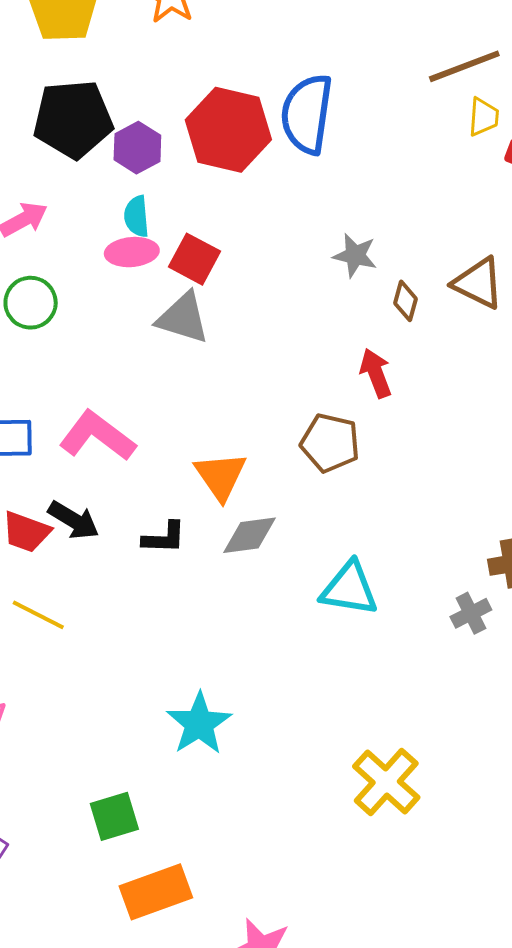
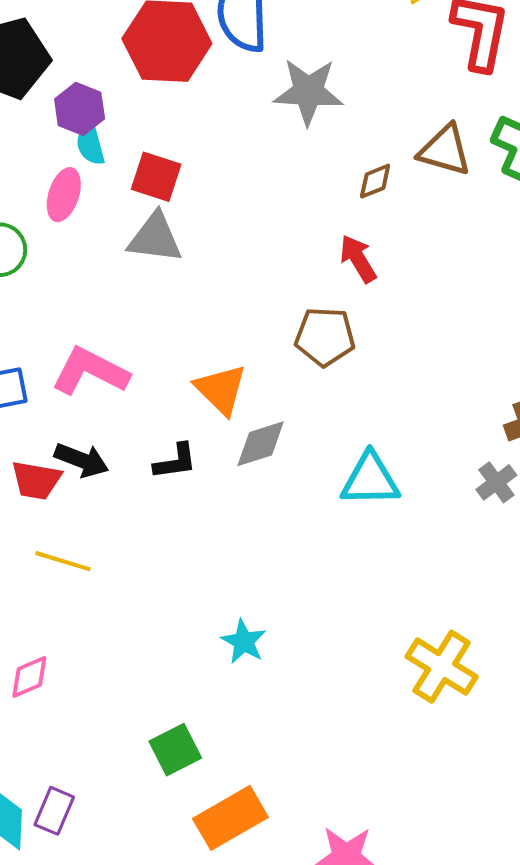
purple hexagon: (137, 148) -> (80, 109), moved
pink ellipse: (132, 252) -> (64, 195), moved, turned -57
gray star: (355, 255) -> (308, 92), moved, size x1.5
brown diamond: (406, 301) -> (375, 181), turned 63
cyan star: (199, 724) -> (244, 642), size x0.7

